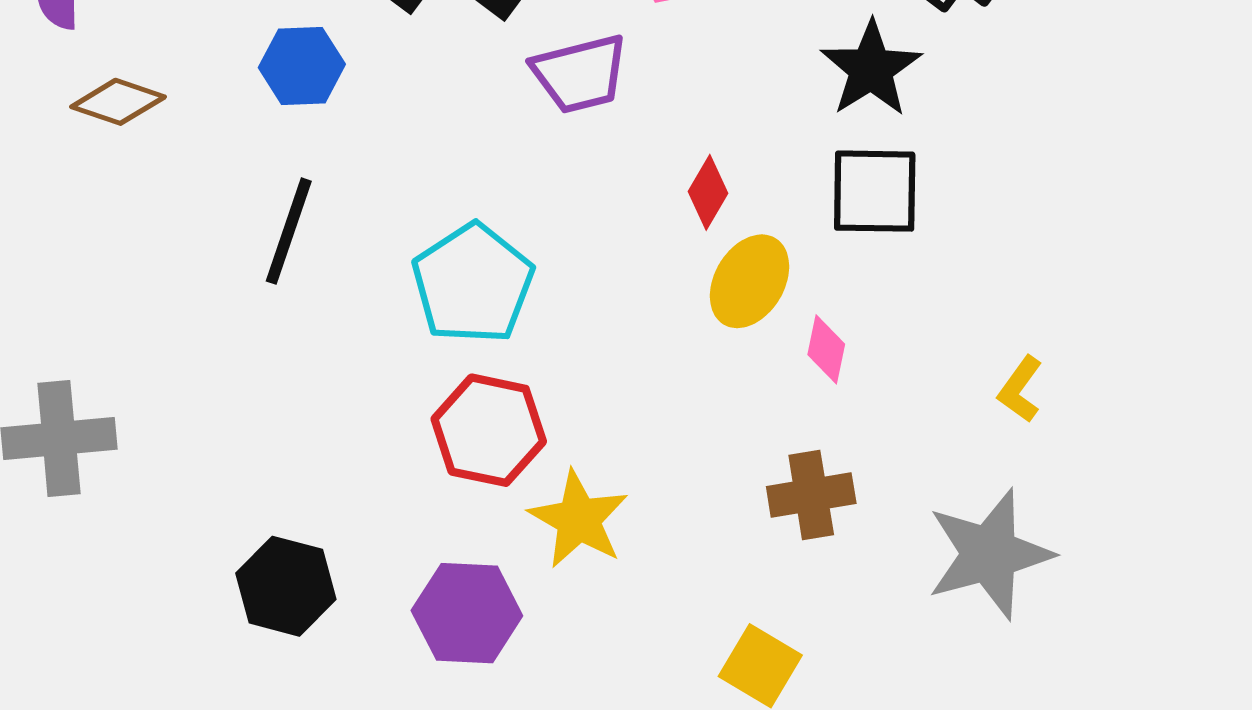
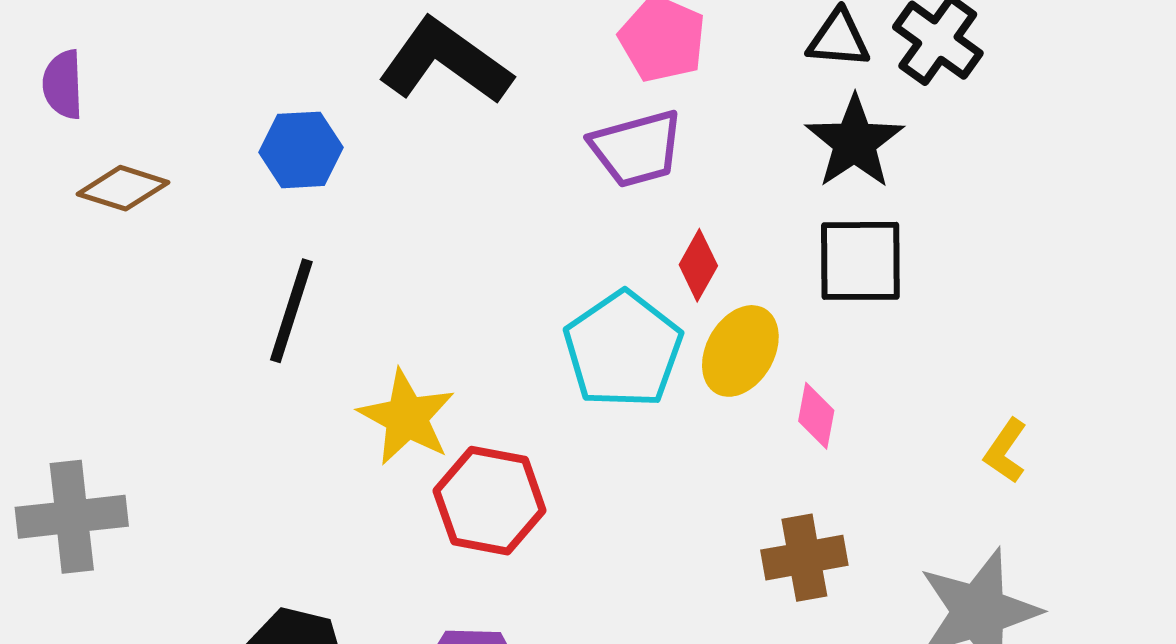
purple trapezoid: (580, 74) -> (637, 149), moved
cyan pentagon: (473, 284) -> (623, 350), moved
yellow star: (579, 519) -> (407, 417), moved

